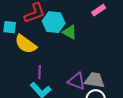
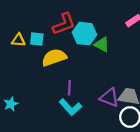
yellow semicircle: (26, 44) -> (54, 57), turned 125

